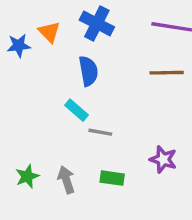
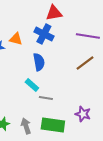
orange triangle: (49, 32) -> (16, 39), turned -32
brown line: (167, 73) -> (85, 63), turned -36
green rectangle: (112, 178) -> (53, 125), size x1.6

